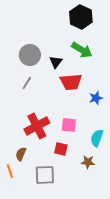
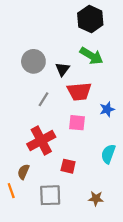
gray line: (27, 83) -> (43, 99), moved
pink square: (69, 125) -> (77, 123), moved
brown star: (88, 162) -> (96, 199), moved

